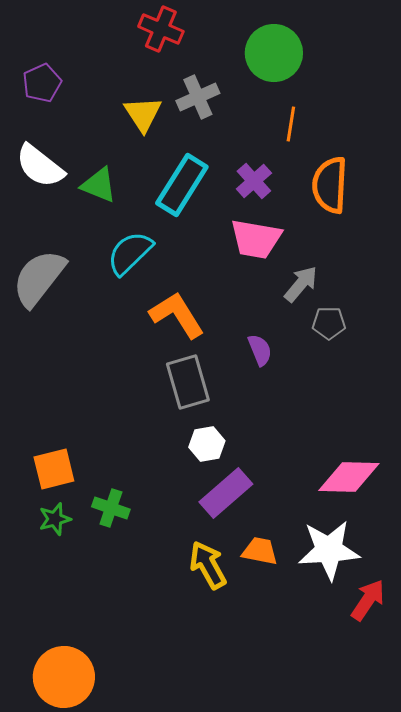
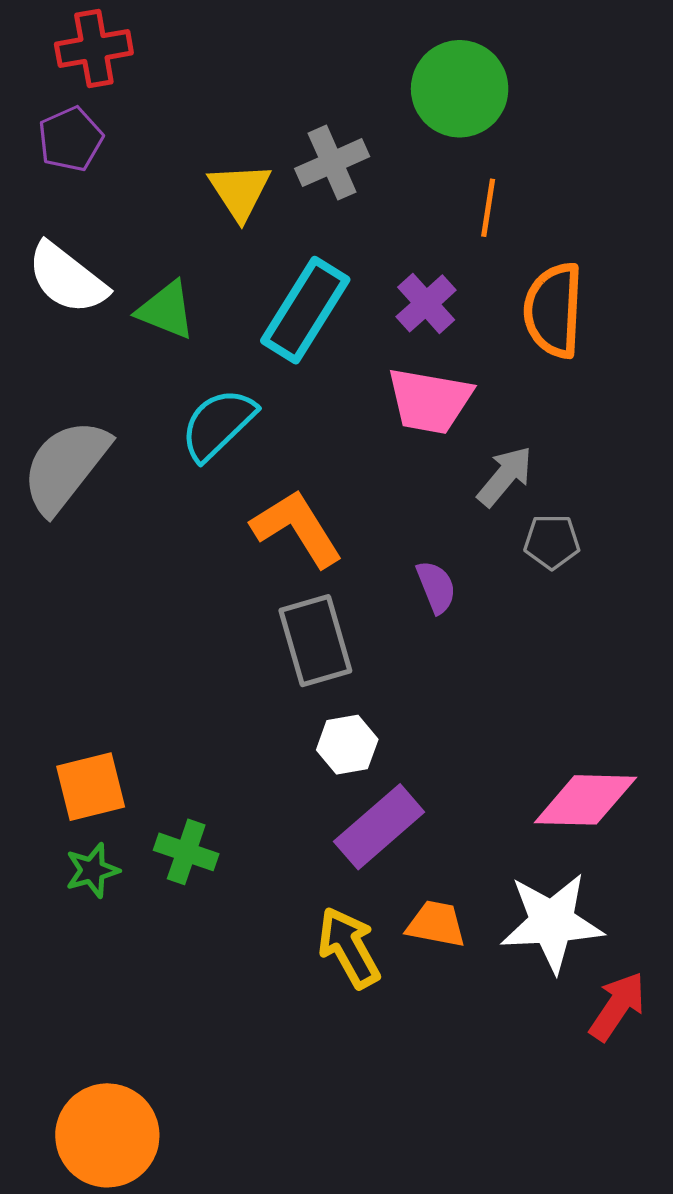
red cross: (161, 29) -> (94, 48), moved, turned -33

